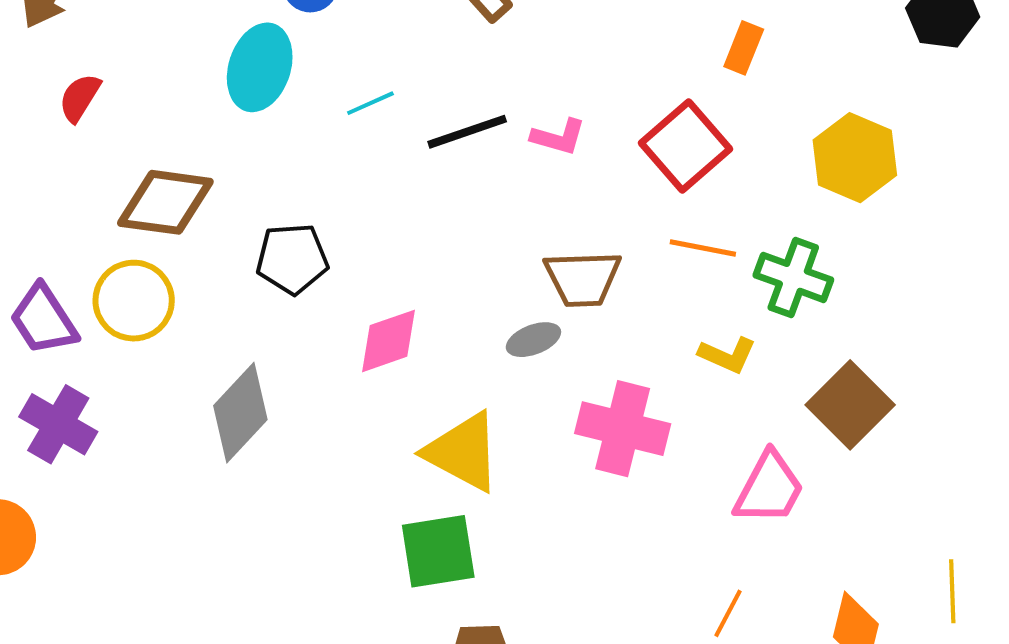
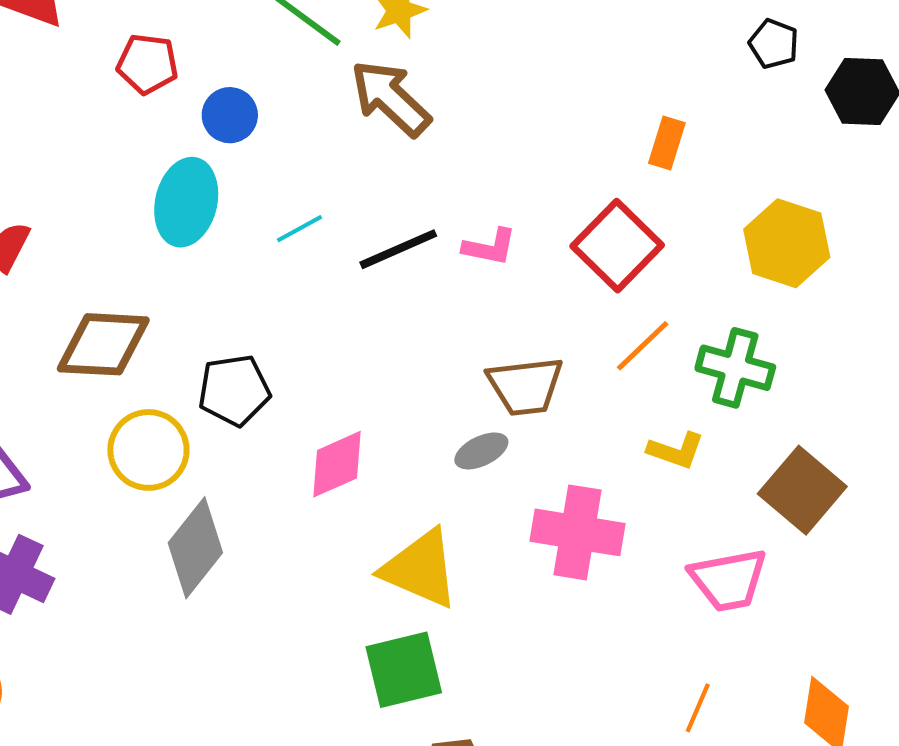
orange line: (703, 248) -> (643, 346), turned -50
yellow circle: (134, 301) -> (148, 450), moved
pink trapezoid: (769, 488) -> (728, 580), turned 56

